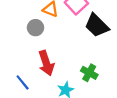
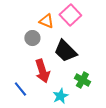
black trapezoid: (97, 25) -> (65, 51), moved

